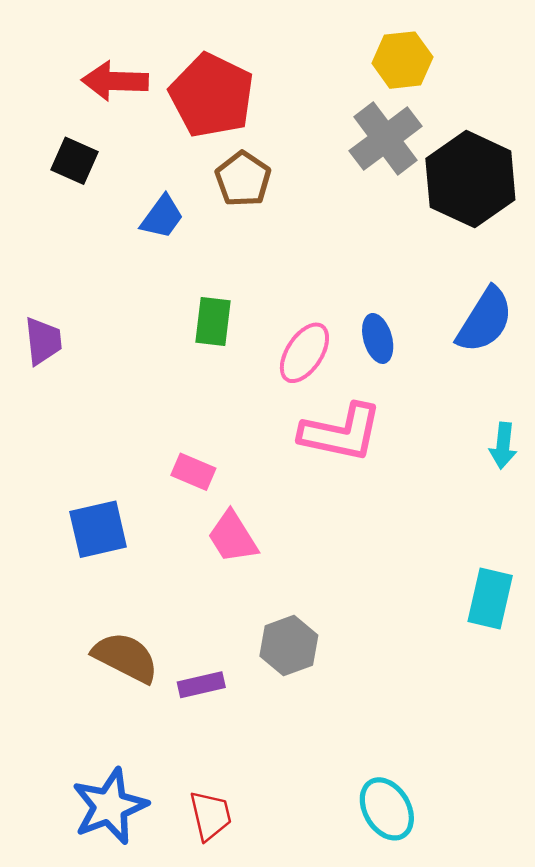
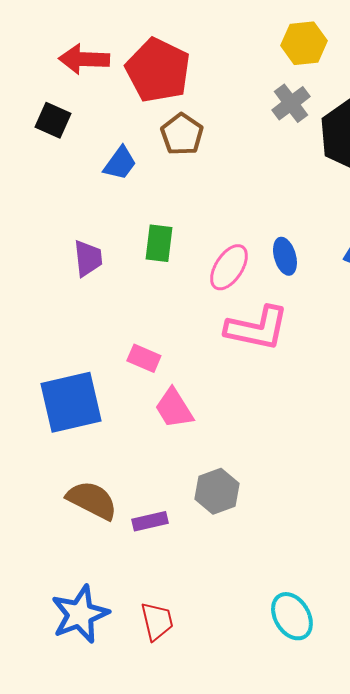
gray cross: (386, 139) -> (291, 103), size x0.7
purple trapezoid: (43, 341) -> (88, 258), moved
blue square: (98, 529) -> (71, 402), size x1.4

